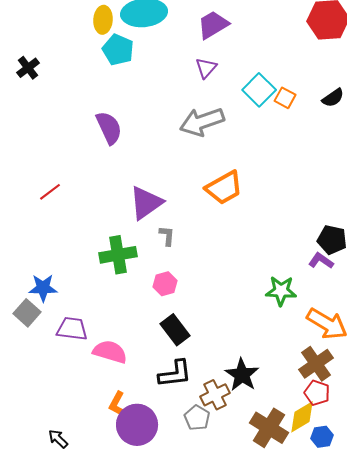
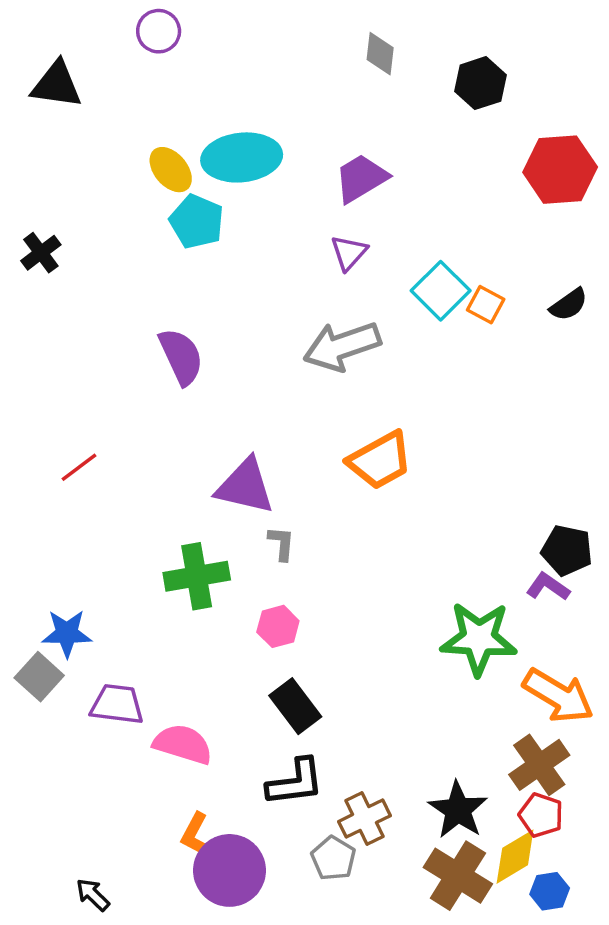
yellow ellipse: (103, 20) -> (171, 170), turned -44
purple triangle: (146, 203) -> (245, 486), turned 48
green star: (281, 291) -> (479, 639), size x1.4
black star: (242, 375) -> (458, 810), moved

